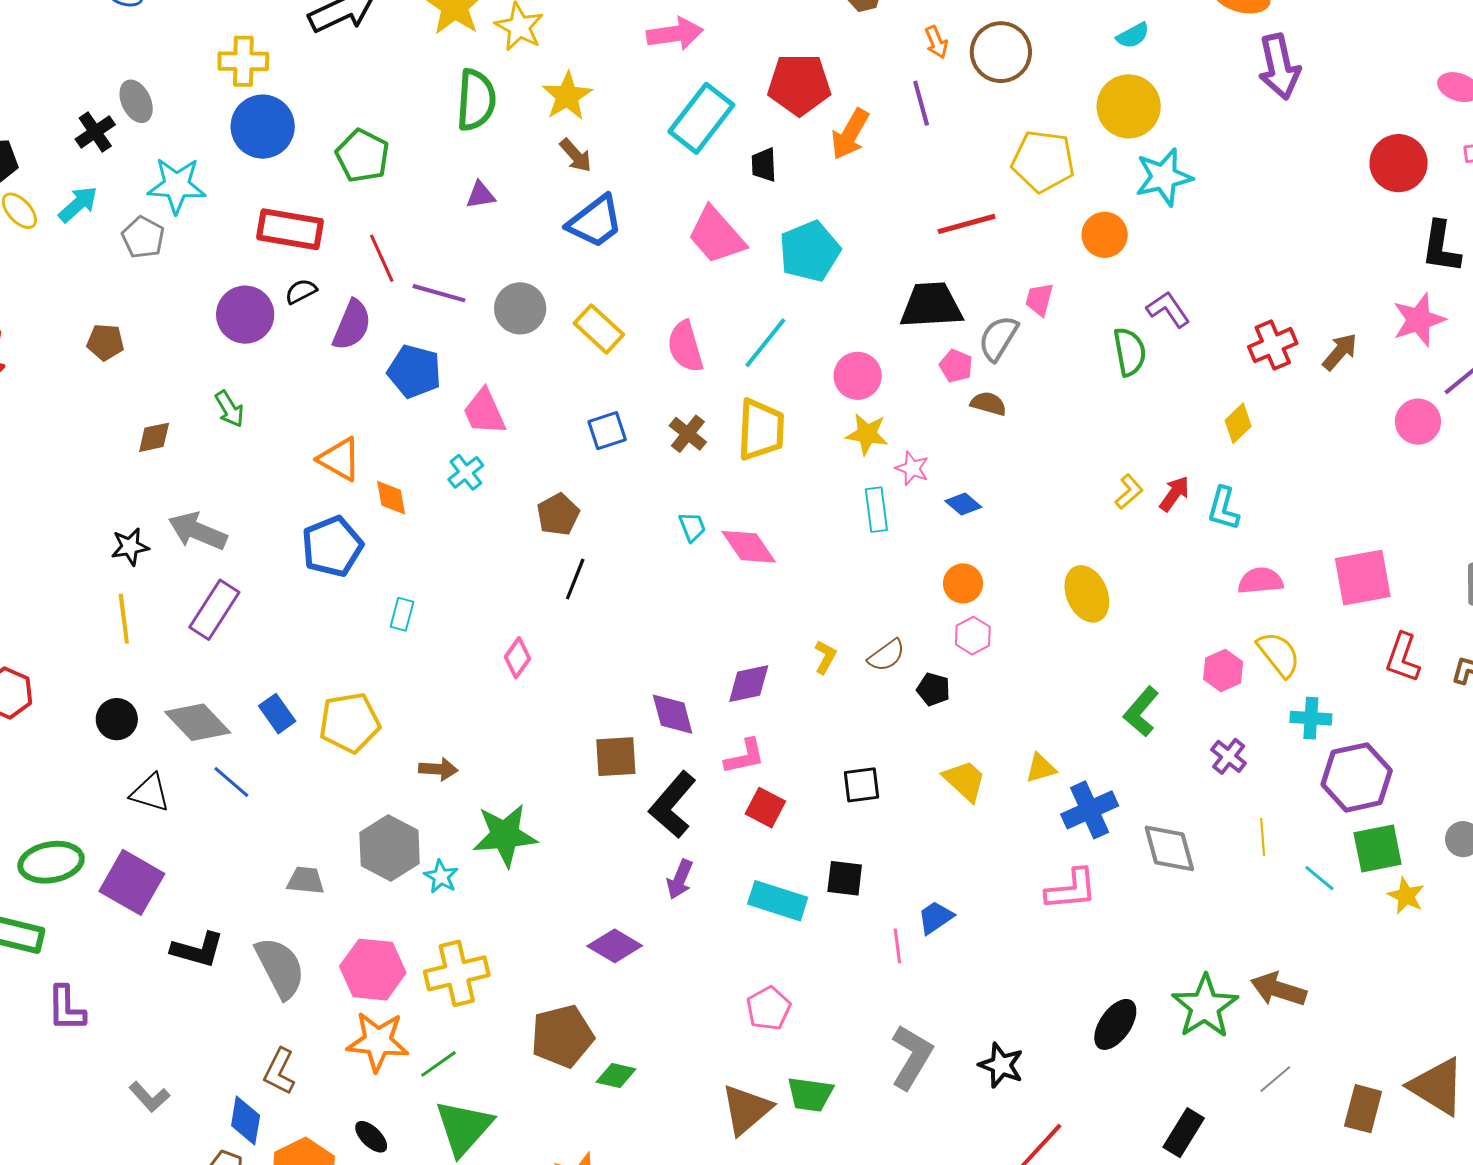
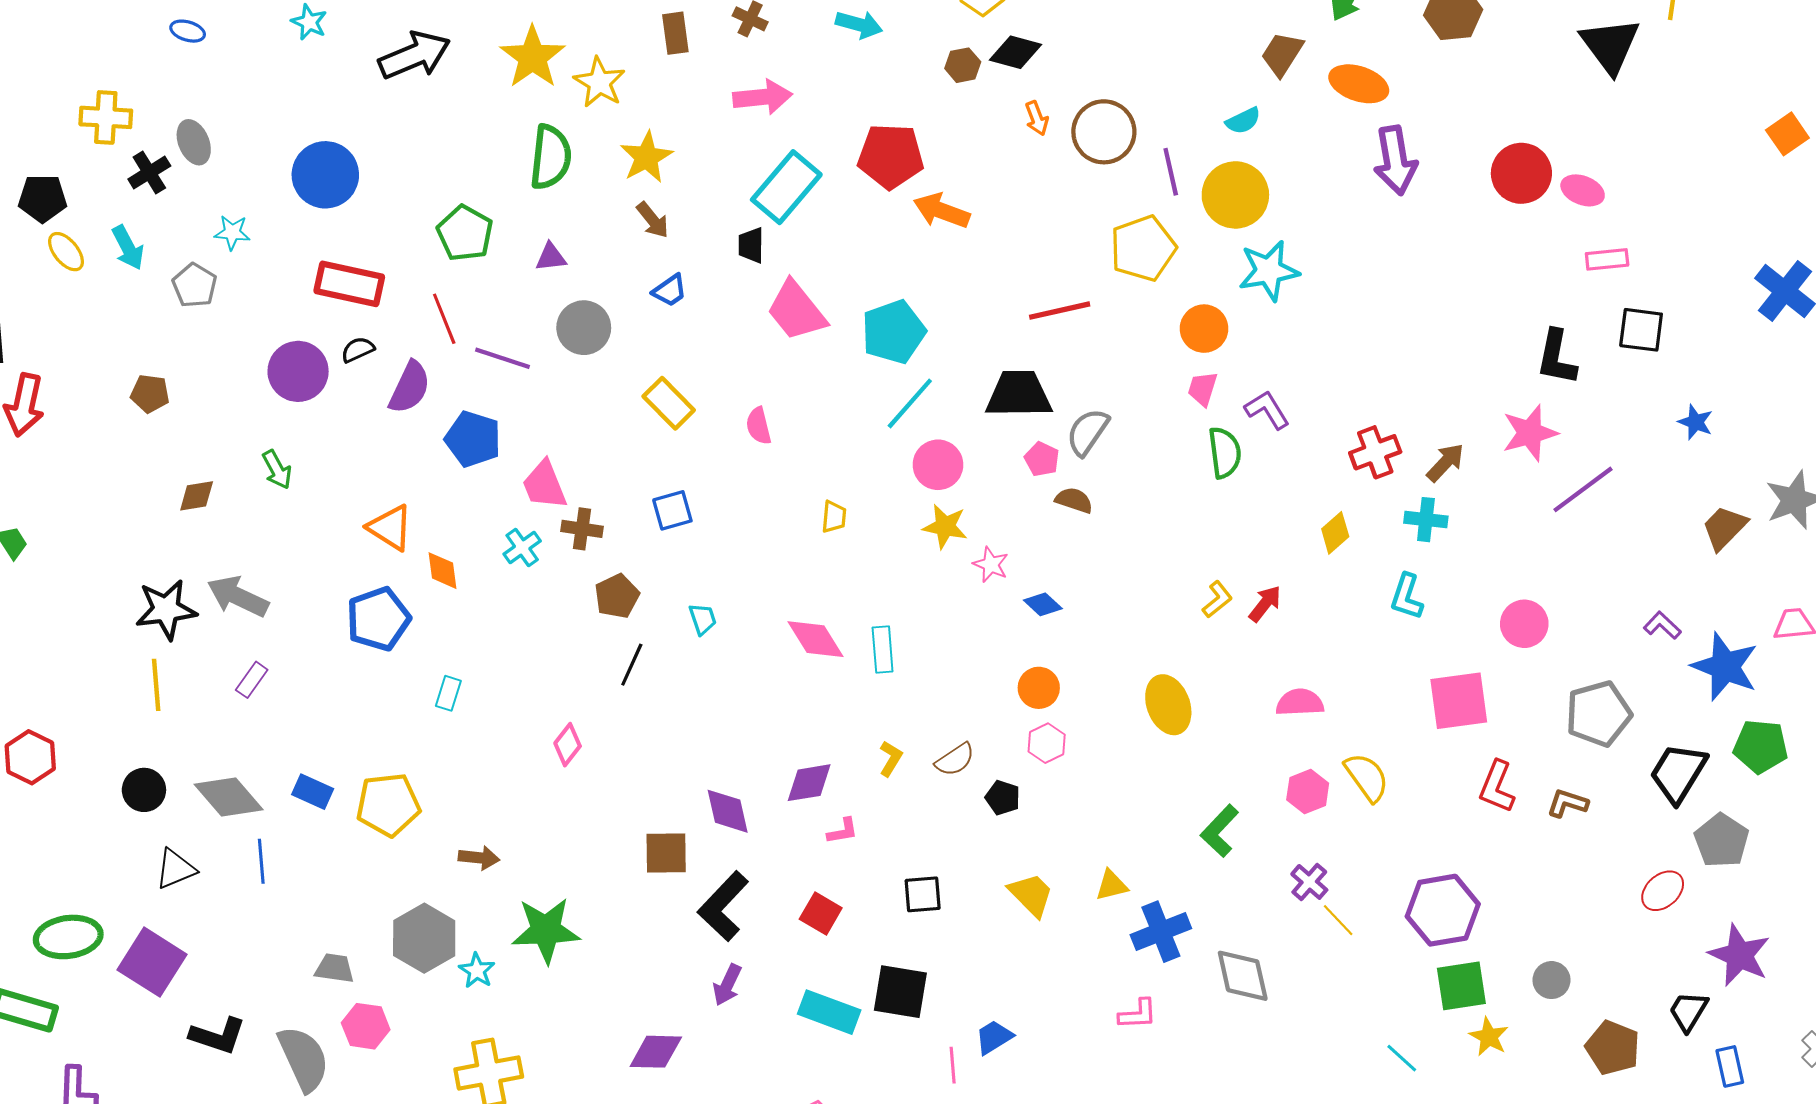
yellow cross: (243, 61) -> (106, 117), moved
purple line: (921, 103) -> (1171, 172), moved
orange arrow: (850, 134) -> (942, 211), turned 78
green pentagon: (362, 156) -> (465, 233), moved
yellow pentagon: (1043, 161) -> (1143, 248), turned -30
red circle: (1399, 163) -> (1521, 173), moved
black trapezoid: (764, 165) -> (751, 245), moved
cyan star: (177, 185) -> (232, 232), size x0.6
cyan arrow: (78, 204) -> (128, 248), turned 102
blue trapezoid: (595, 222) -> (670, 290), size x0.6
pink trapezoid: (1039, 299) -> (1203, 389), moved
gray circle: (520, 308) -> (584, 328), moved
cyan line: (765, 343) -> (910, 403), moved
pink semicircle: (685, 347) -> (759, 426), size x0.7
pink circle: (1418, 422) -> (1524, 624), moved
yellow trapezoid: (761, 430) -> (834, 517), size x0.5
brown cross: (688, 434) -> (582, 529), moved, turned -33
cyan L-shape: (1223, 508) -> (1407, 597), moved
cyan rectangle: (876, 510) -> (883, 649), moved
cyan trapezoid: (692, 527) -> (703, 619), moved
black star: (130, 547) -> (166, 609), size x1.5
pink semicircle: (1261, 581) -> (1300, 703), moved
purple rectangle: (214, 610) -> (252, 680), size x0.6
blue rectangle: (277, 714) -> (313, 792), turned -33
cyan cross: (1311, 718) -> (1426, 520), moved
pink L-shape: (745, 756) -> (843, 831), moved, size x0.7
blue line: (231, 782) -> (261, 861), turned 42
black triangle: (150, 793) -> (175, 869), turned -42
yellow line: (1263, 837) -> (1338, 920), moved, turned -42
black square: (845, 878) -> (900, 992), size x1.4
cyan line: (1319, 878) -> (1402, 1058), moved
pink L-shape: (1071, 889) -> (1138, 1014), size x0.7
purple diamond: (615, 946) -> (656, 1052), turned -32
pink hexagon: (373, 970) -> (366, 1026), moved, size x0.7

